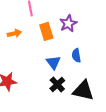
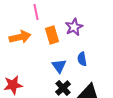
orange arrow: (14, 33) -> (20, 37), size x1.5

